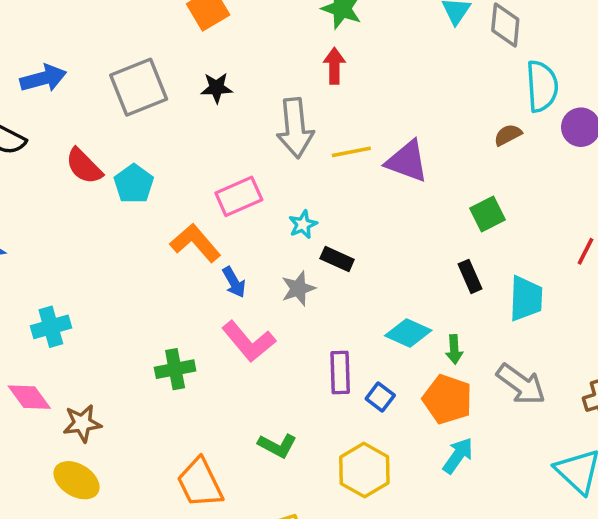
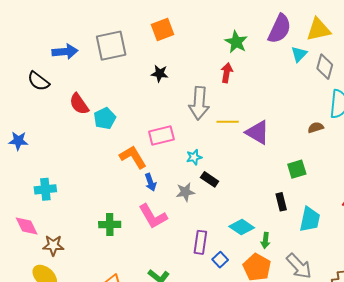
gray square: (139, 87) -> (111, 46), moved

